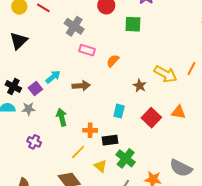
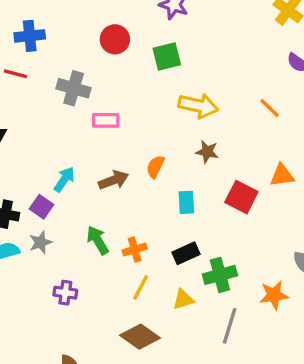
orange semicircle: (113, 61) -> (155, 167), moved
orange line: (191, 69) -> (270, 108), moved, turned -56
yellow arrow: (165, 74) -> (198, 106), moved
orange cross: (90, 130) -> (135, 249), moved
green cross: (126, 158) -> (220, 275), turned -36
yellow triangle: (100, 166) -> (183, 299), turned -40

